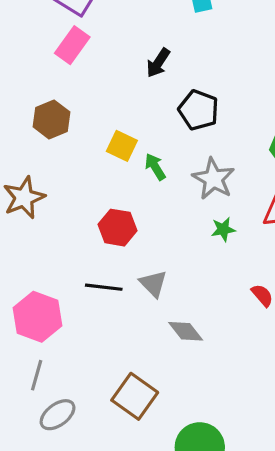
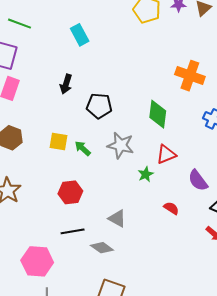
green star: (223, 229) -> (146, 174), moved
gray triangle: (153, 284) -> (117, 218), moved
gray diamond: (186, 331) -> (102, 248), moved

